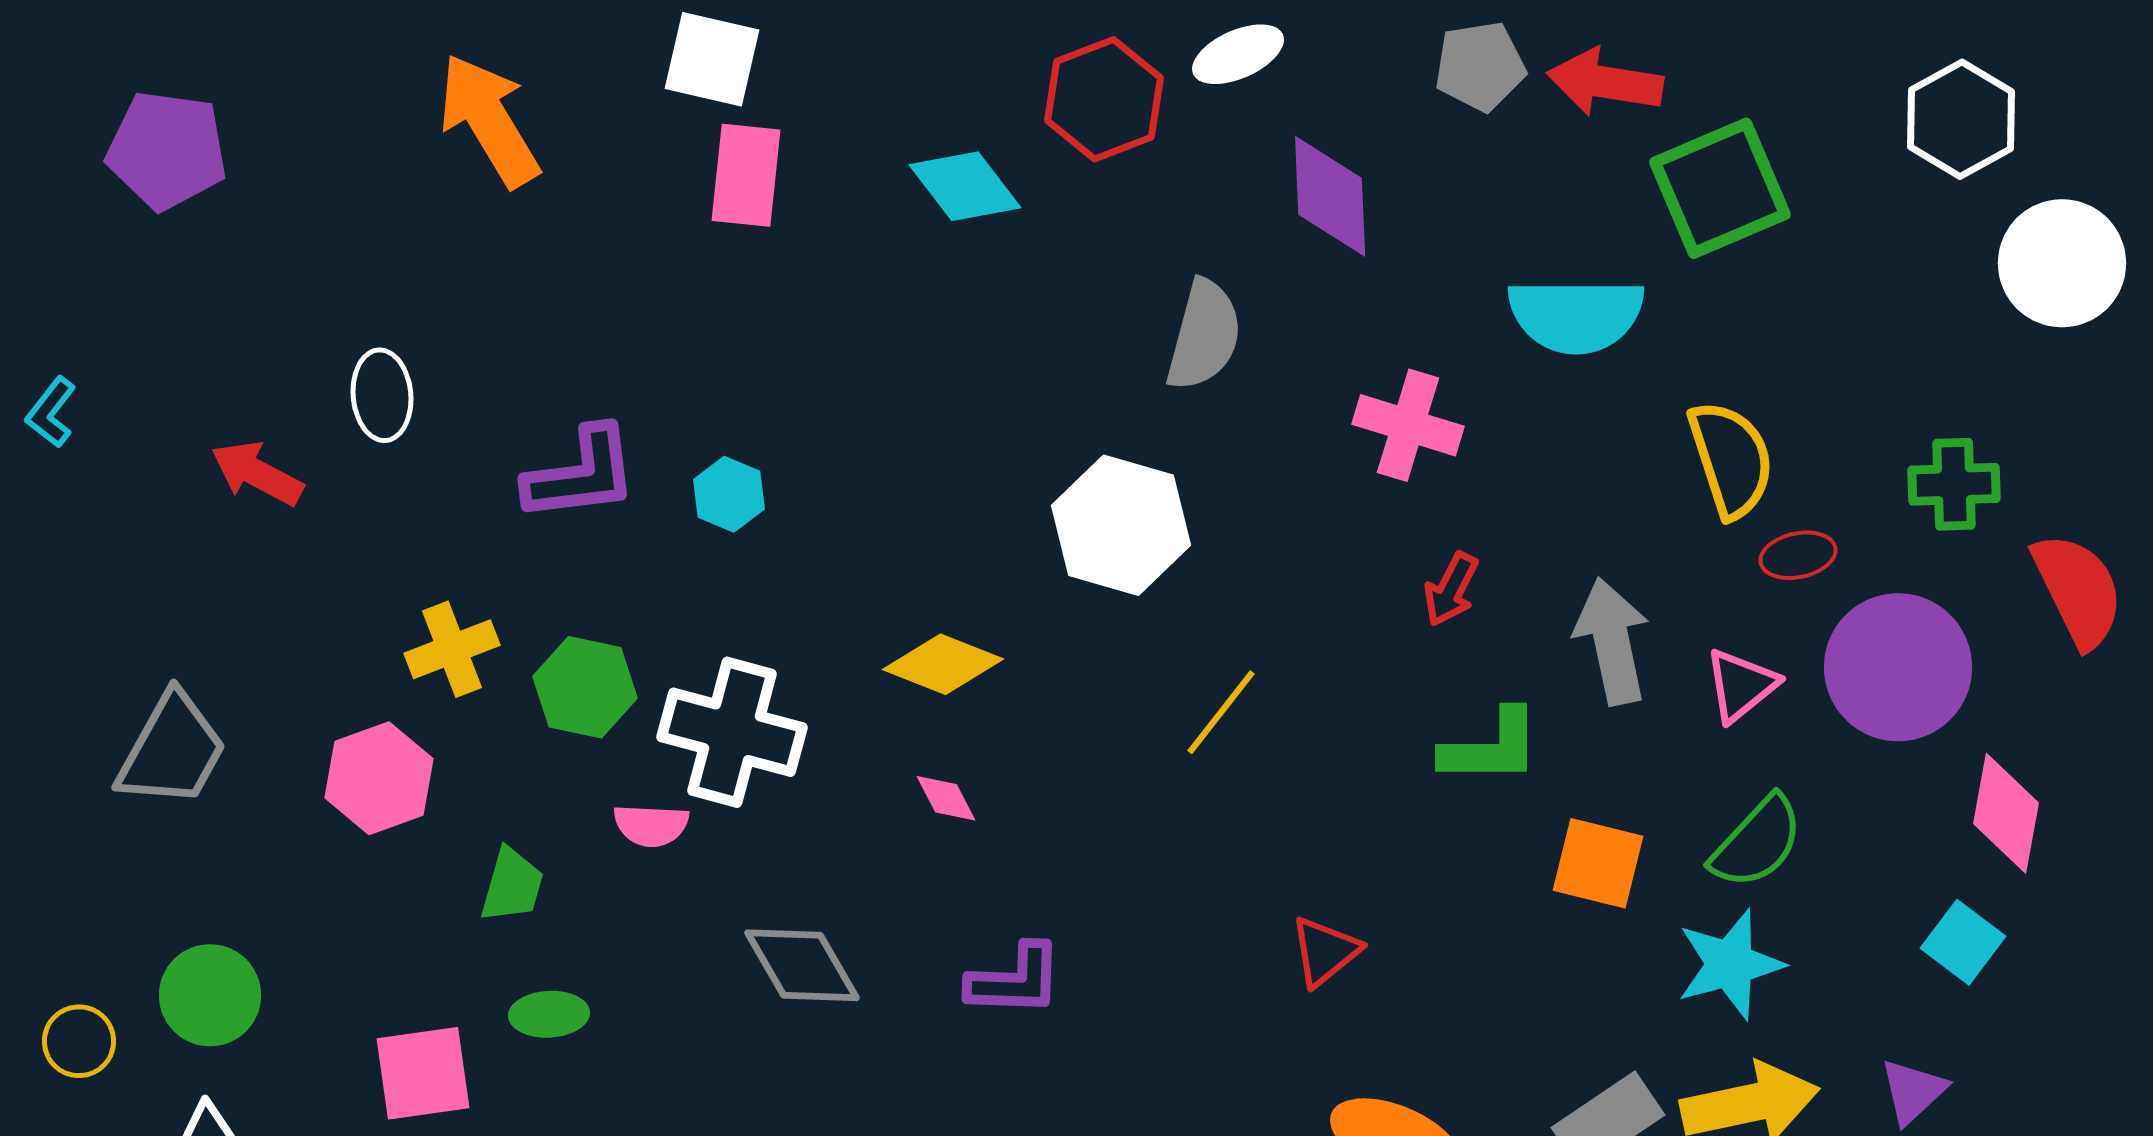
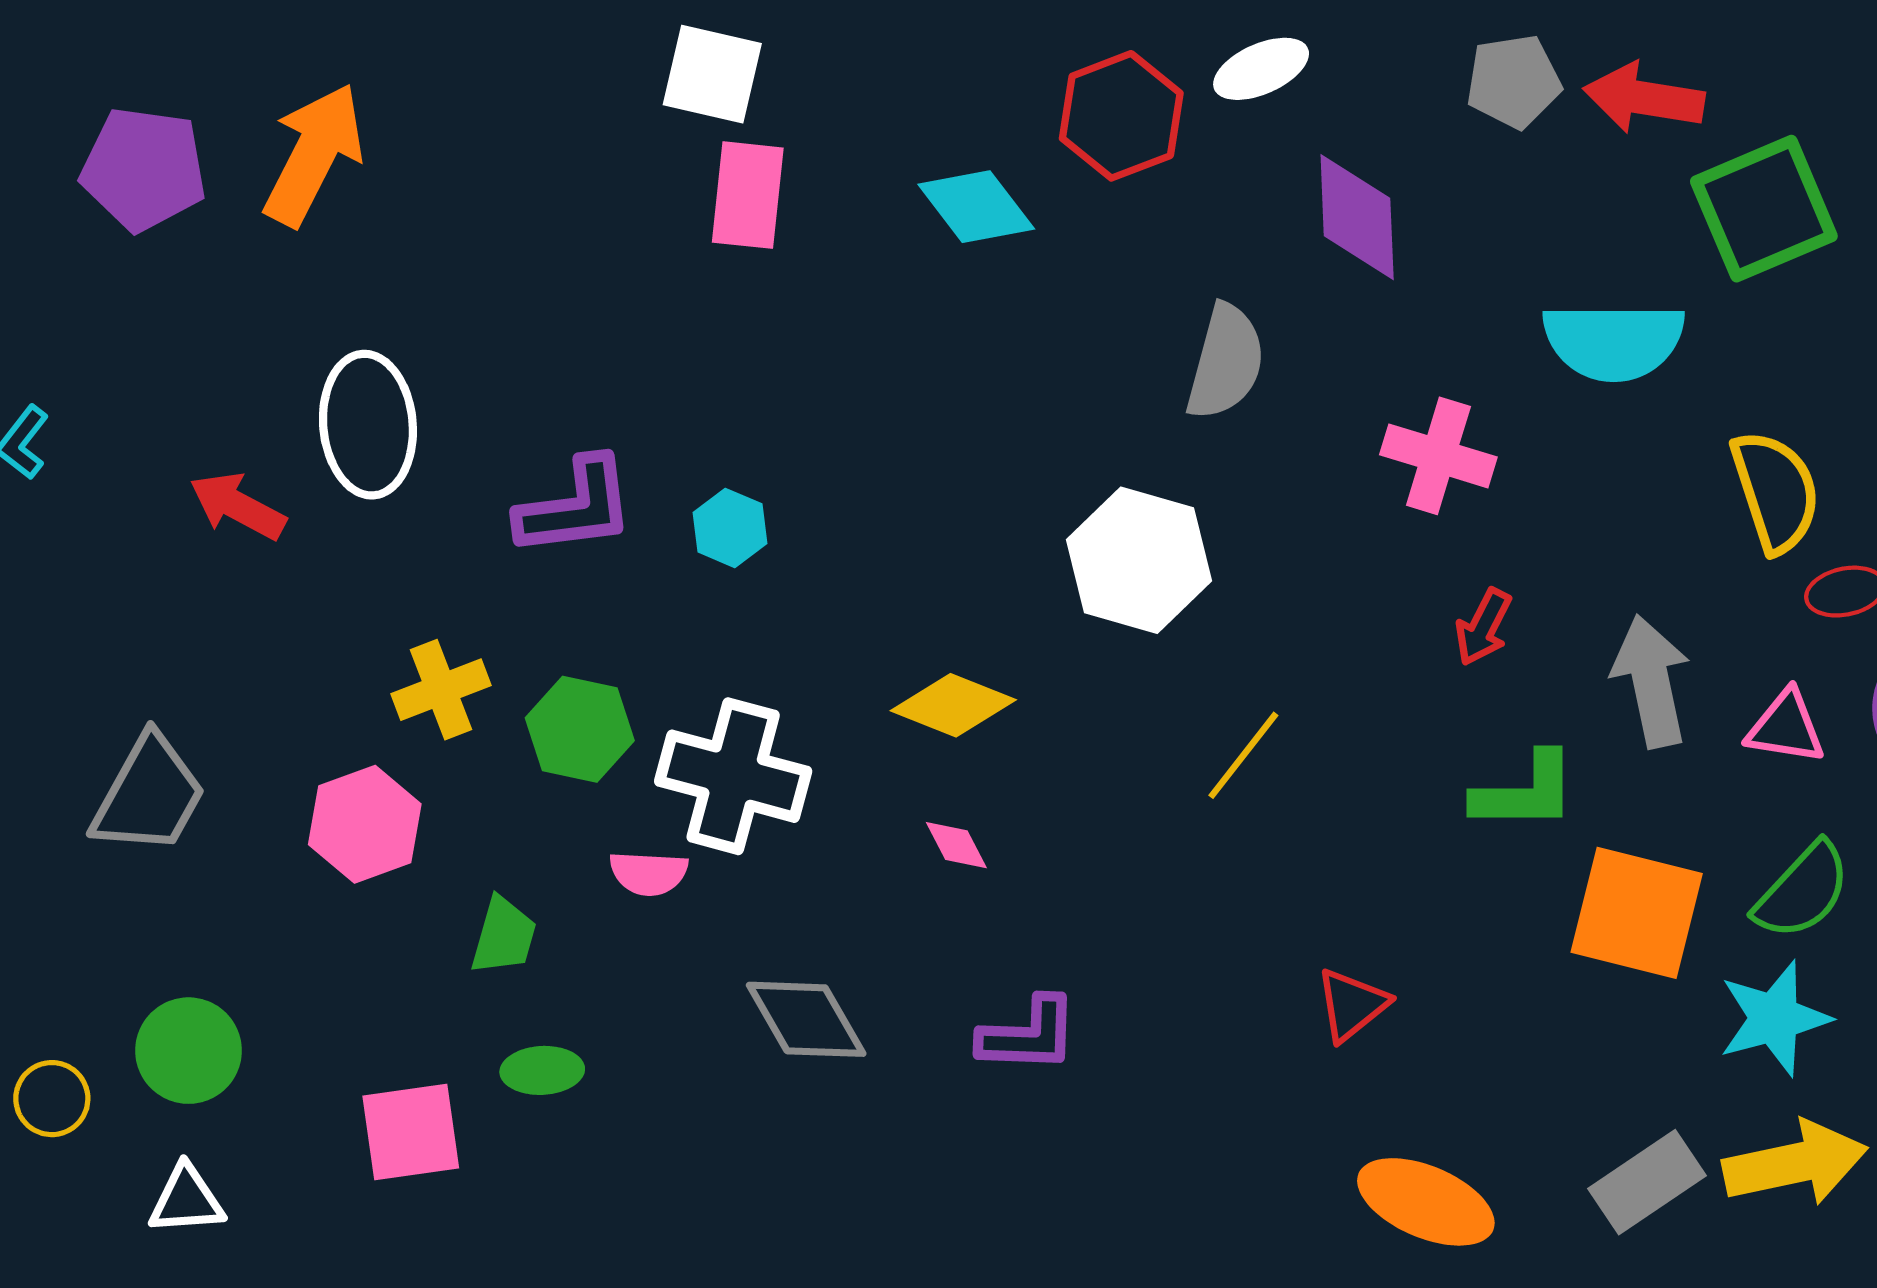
orange arrow: (489, 120) -> (314, 154), moved, turned 58
white ellipse: (382, 395) -> (368, 425), size x1.5
pink triangle: (1741, 685) -> (1786, 727), turned 48
orange square: (1598, 863) -> (1637, 913), size x1.4

